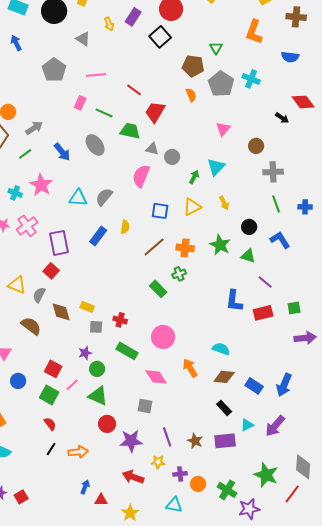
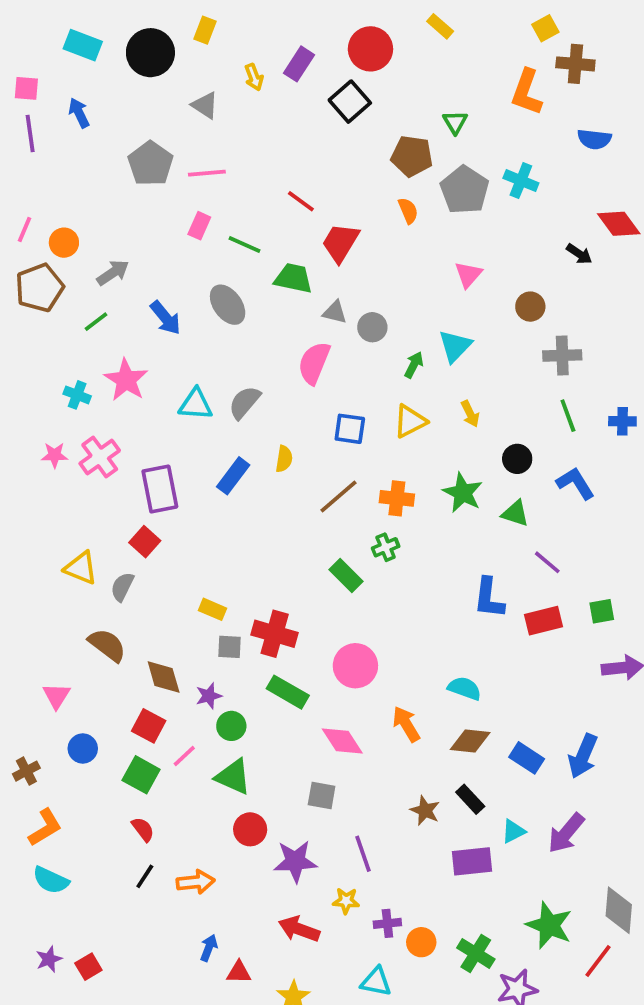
brown cross: (296, 17) -> (575, 64), moved
pink line: (96, 75) -> (207, 173), moved
brown diamond: (61, 312) -> (164, 677), moved
red cross: (120, 320) -> (275, 634), size x1.6
brown star: (195, 441) -> (425, 811), moved

